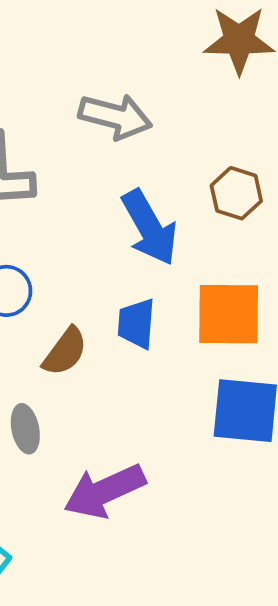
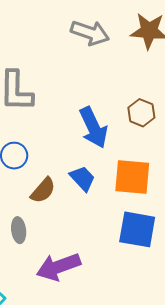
gray arrow: (115, 116) -> (90, 33), moved
blue trapezoid: (136, 324) -> (82, 178), turned 128

